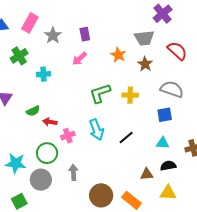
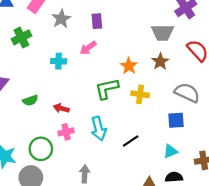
orange star: (118, 55) -> (129, 66), moved
cyan cross: (43, 74) -> (59, 61), moved
red arrow: (50, 122) -> (61, 108), moved
cyan triangle: (163, 143) -> (170, 151), turned -32
gray arrow: (73, 172) -> (85, 174), moved

